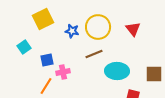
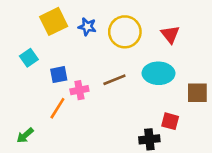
blue star: (72, 31) -> (87, 27), moved
brown line: (94, 54) -> (114, 80), moved
cyan ellipse: (117, 71) -> (158, 73), moved

